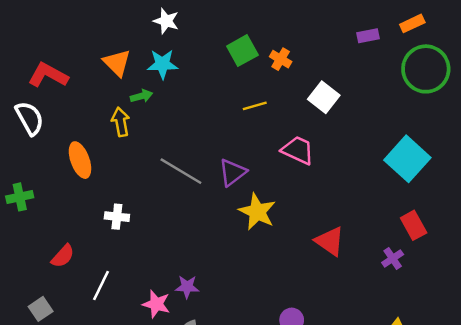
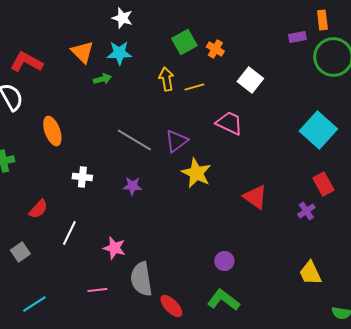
orange rectangle: (412, 23) -> (322, 20), turned -72
purple rectangle: (368, 36) -> (297, 37), moved
yellow arrow: (121, 122) -> (166, 79), moved
purple star: (187, 287) -> (132, 186), moved

